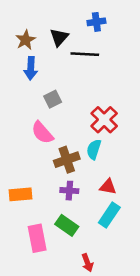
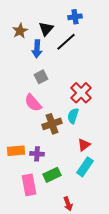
black line: (85, 54) -> (66, 42), turned -45
blue arrow: (31, 68) -> (37, 49), moved
red triangle: (108, 187) -> (84, 145), turned -48
purple cross: (69, 191) -> (37, 154), moved
green rectangle: (67, 225) -> (52, 175), turned -60

